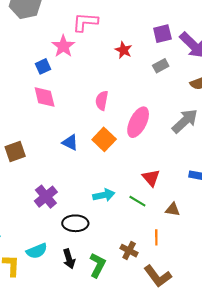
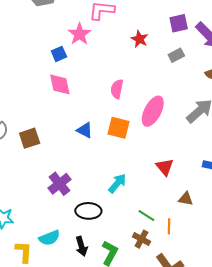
orange square: (104, 139) -> (119, 128), turned -30
cyan arrow: (104, 195) -> (117, 183), turned -40
green line: (137, 201) -> (146, 216), moved

